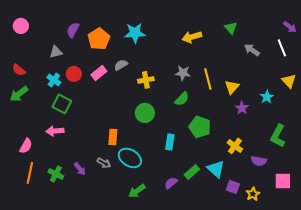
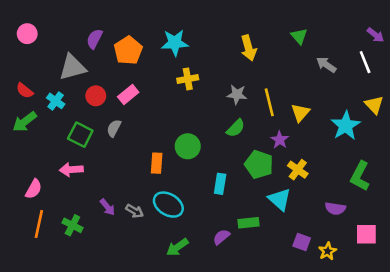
yellow arrow: (192, 37) -> (249, 48), turned -90
gray triangle: (56, 52) -> (72, 67), size x1.6
gray semicircle: (121, 65) -> (114, 128), moved, turned -32
cyan cross: (54, 80) -> (56, 101), moved
yellow cross: (146, 80) -> (188, 79), moved
cyan star: (267, 97) -> (346, 126), size x1.6
purple star: (242, 108) -> (280, 140), moved
orange rectangle: (113, 137) -> (157, 163), moved
yellow cross: (235, 146) -> (298, 170), moved
purple arrow: (80, 169) -> (107, 207), moved
cyan triangle: (216, 169) -> (280, 199), moved
green rectangle: (192, 172) -> (249, 223), turned 35

